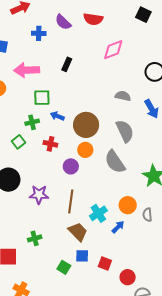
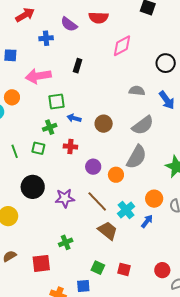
brown circle: (86, 125) -> (104, 124), size x0.7
gray semicircle: (125, 131) -> (143, 125), turned 85
green square: (18, 142) -> (38, 148), turned -32
orange circle: (85, 150) -> (116, 175), moved
gray semicircle: (115, 162) -> (137, 157), turned -110
brown line: (71, 201) -> (97, 201), turned -45
blue square: (82, 256) -> (83, 286), moved
red square: (105, 264) -> (124, 269), moved

